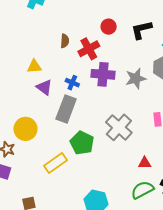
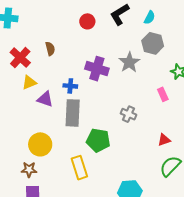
red cross: (89, 49) -> (20, 58), moved
purple cross: (103, 74) -> (97, 69), turned 30
gray cross: (119, 127) -> (129, 114), size x0.6
yellow rectangle: (56, 163) -> (79, 168), turned -55

